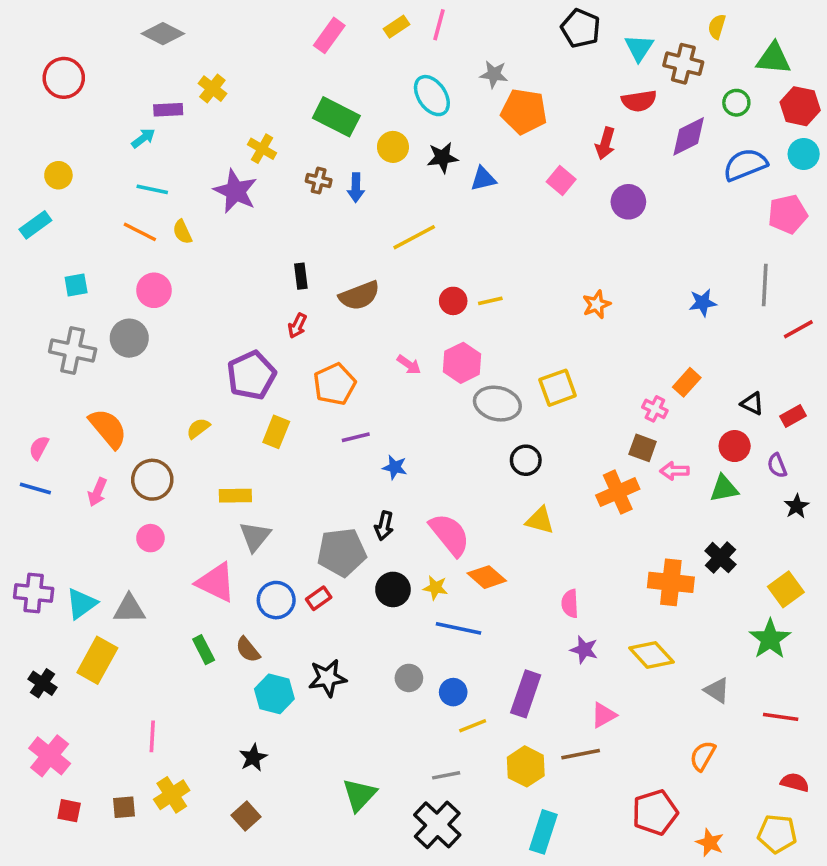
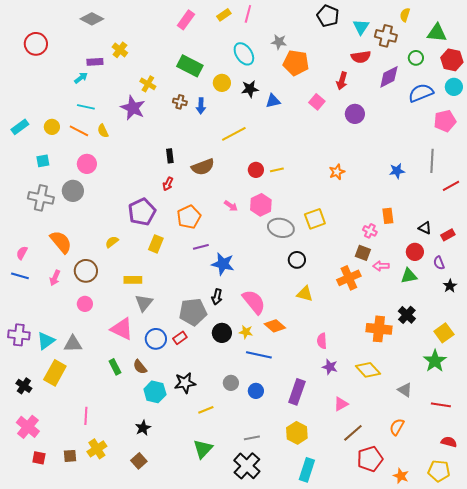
yellow circle: (58, 175) -> (52, 127), moved
orange rectangle: (687, 382) -> (388, 216), turned -49
blue star: (395, 467) -> (223, 264), size x1.6
yellow line: (473, 726) -> (206, 410), moved
brown line: (581, 754) -> (353, 433), moved, turned -30

